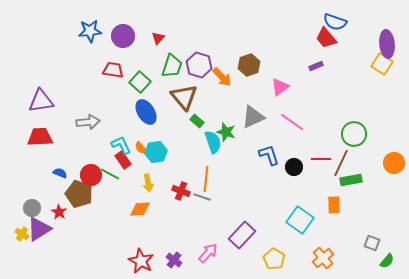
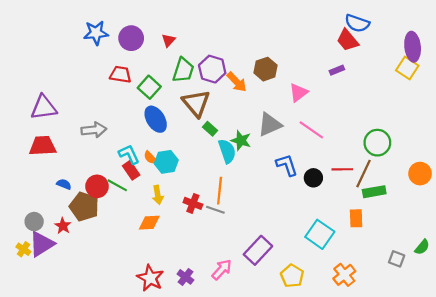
green semicircle: (387, 261) -> (422, 247), moved

